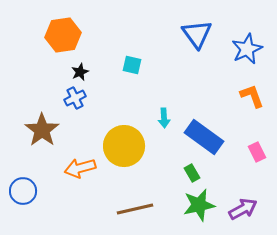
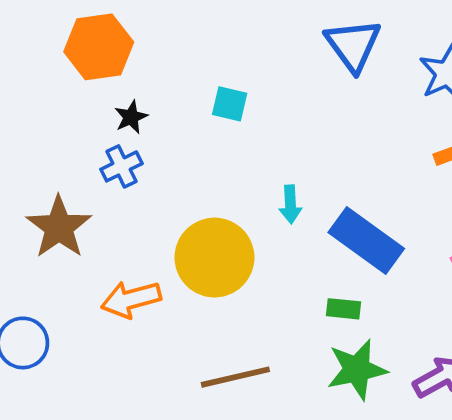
green rectangle: (192, 173) -> (344, 309), turned -54

